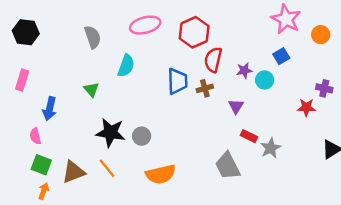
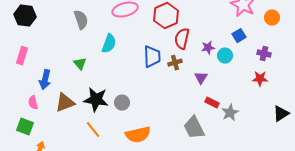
purple cross: (324, 88) -> (264, 54), moved
green square: (41, 165) -> (25, 127), moved
brown triangle: (74, 172) -> (65, 103), moved

